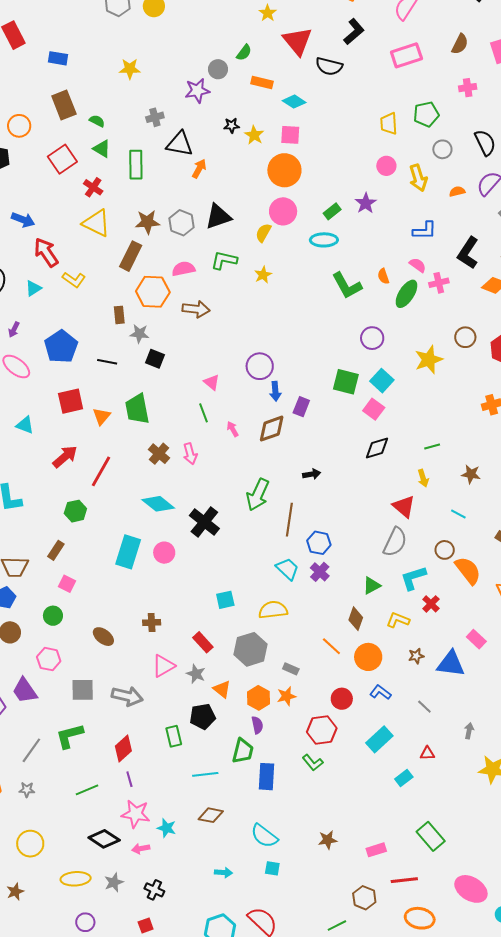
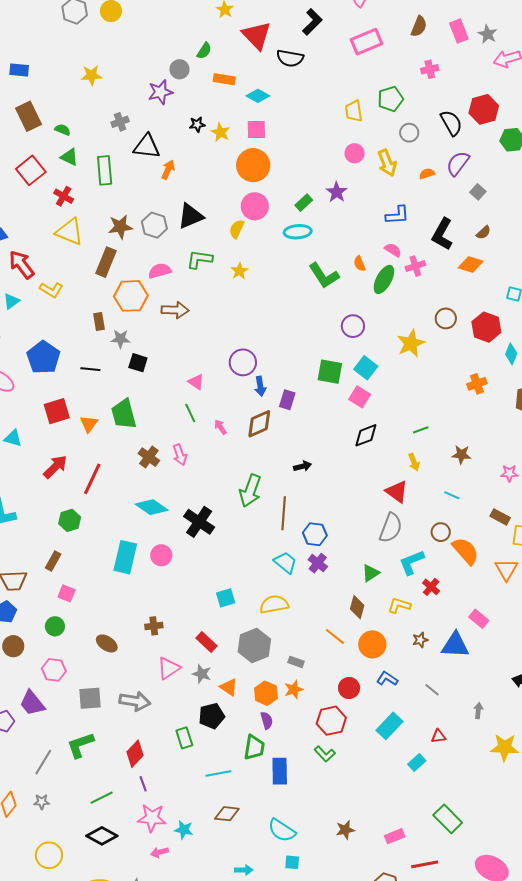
black diamond: (104, 839) -> (102, 836), moved

